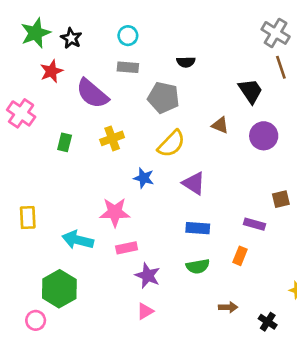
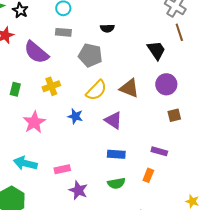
brown triangle: (220, 125) -> (129, 88), moved, size x1.5
brown square: (281, 199) -> (174, 115), moved
pink star: (115, 212) -> (34, 122), moved, turned -30

